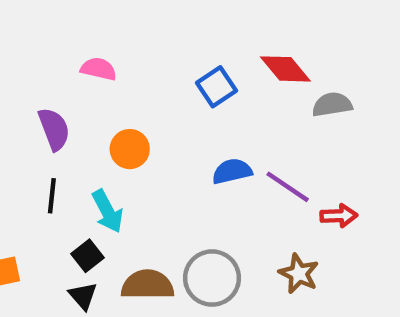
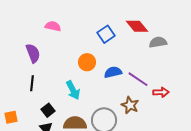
orange circle: (130, 149) -> (87, 62), moved
cyan arrow: (107, 211) -> (73, 90), moved
brown star: (299, 274) -> (130, 105), moved

